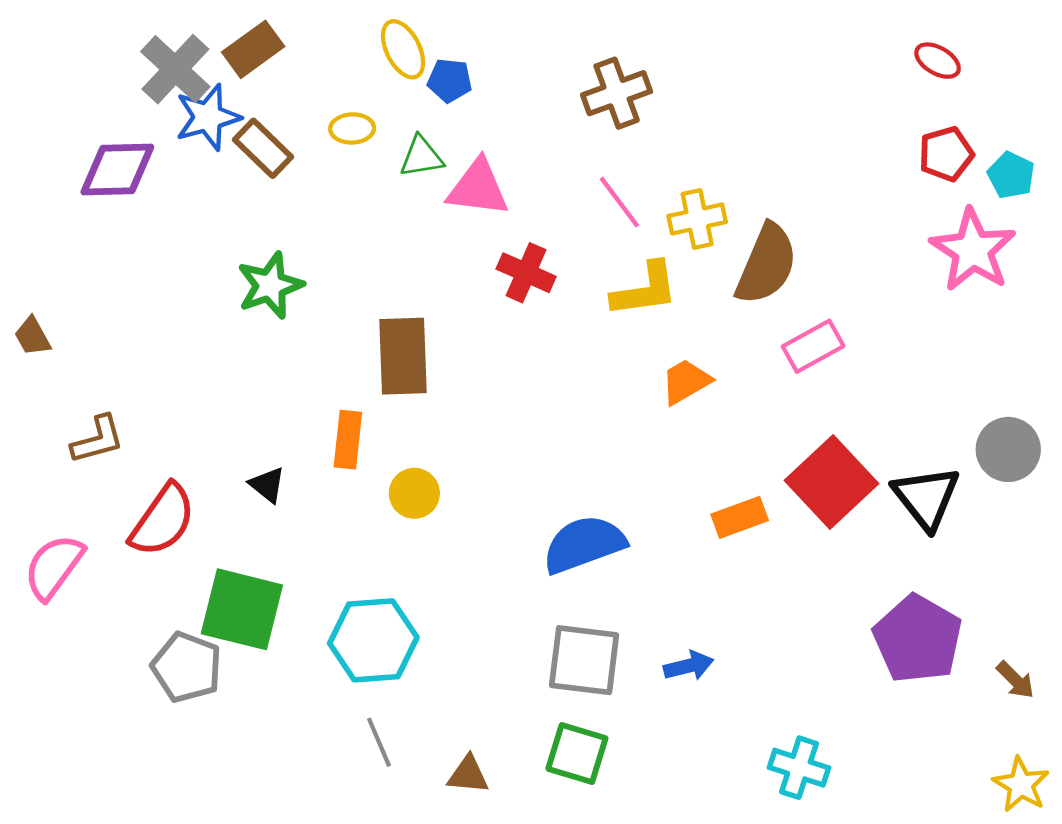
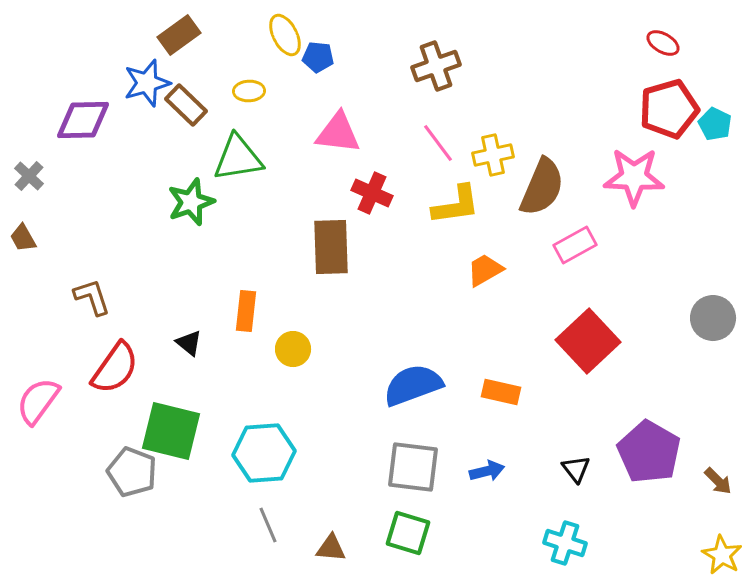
gray cross: (175, 69) -> (29, 176), moved, size x0.6
red pentagon: (946, 154) -> (669, 109), size x1.5
green triangle: (421, 157) -> (238, 158), moved, size x1.6
pink star: (973, 250) -> (634, 177), moved, turned -30
brown rectangle: (403, 356) -> (331, 247), moved
brown L-shape: (98, 440) -> (92, 297), moved, turned -93
black triangle: (926, 498) -> (576, 469), moved, size x0.6
orange rectangle: (740, 517) -> (501, 392), moved, turned 33

